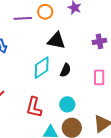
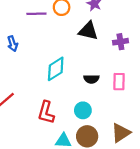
black triangle: (56, 41) -> (88, 31), moved
black semicircle: (66, 70) -> (91, 79), moved, turned 64

